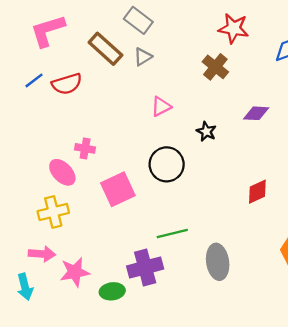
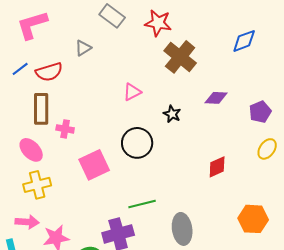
red star: (234, 28) -> (158, 23), moved
brown rectangle: (105, 49) -> (41, 109), moved, turned 48
gray triangle: (143, 57) -> (83, 48), moved
brown cross: (215, 67) -> (180, 57), size x1.4
pink ellipse: (62, 172) -> (31, 150), moved

